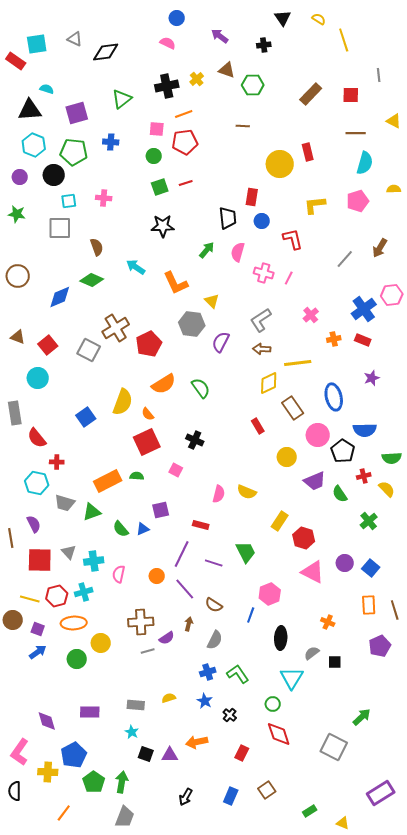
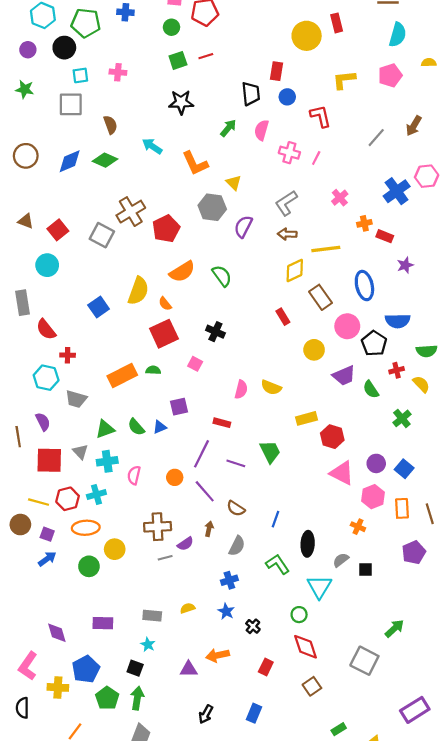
blue diamond: (60, 297) -> (70, 161), moved
red rectangle: (363, 340) -> (385, 236), moved
green triangle: (92, 512) -> (105, 429), moved
yellow rectangle: (280, 521) -> (307, 418), turned 42
pink hexagon: (270, 594) -> (373, 497), moved
green L-shape: (238, 674) -> (278, 564), moved
black square: (146, 754) -> (135, 668), moved
brown square: (267, 790) -> (312, 686), moved

